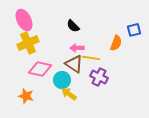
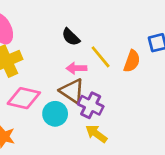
yellow line: (91, 58) -> (101, 57), moved, turned 42
purple cross: (99, 77) -> (91, 105), moved
yellow arrow: (69, 94) -> (96, 134), moved

